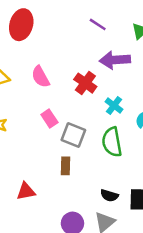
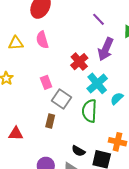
purple arrow: (115, 60) -> (106, 49), turned -75
pink semicircle: (40, 77) -> (42, 40), moved
cyan cross: (114, 105) -> (97, 83), size x1.5

